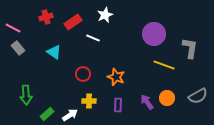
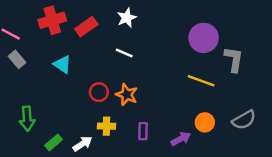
red cross: (46, 17) -> (52, 20), size x1.5
purple circle: (154, 34) -> (204, 38), moved
white line: (93, 38) -> (124, 53), moved
orange star: (116, 77) -> (127, 95), moved
purple arrow: (147, 102) -> (181, 139), moved, turned 98

